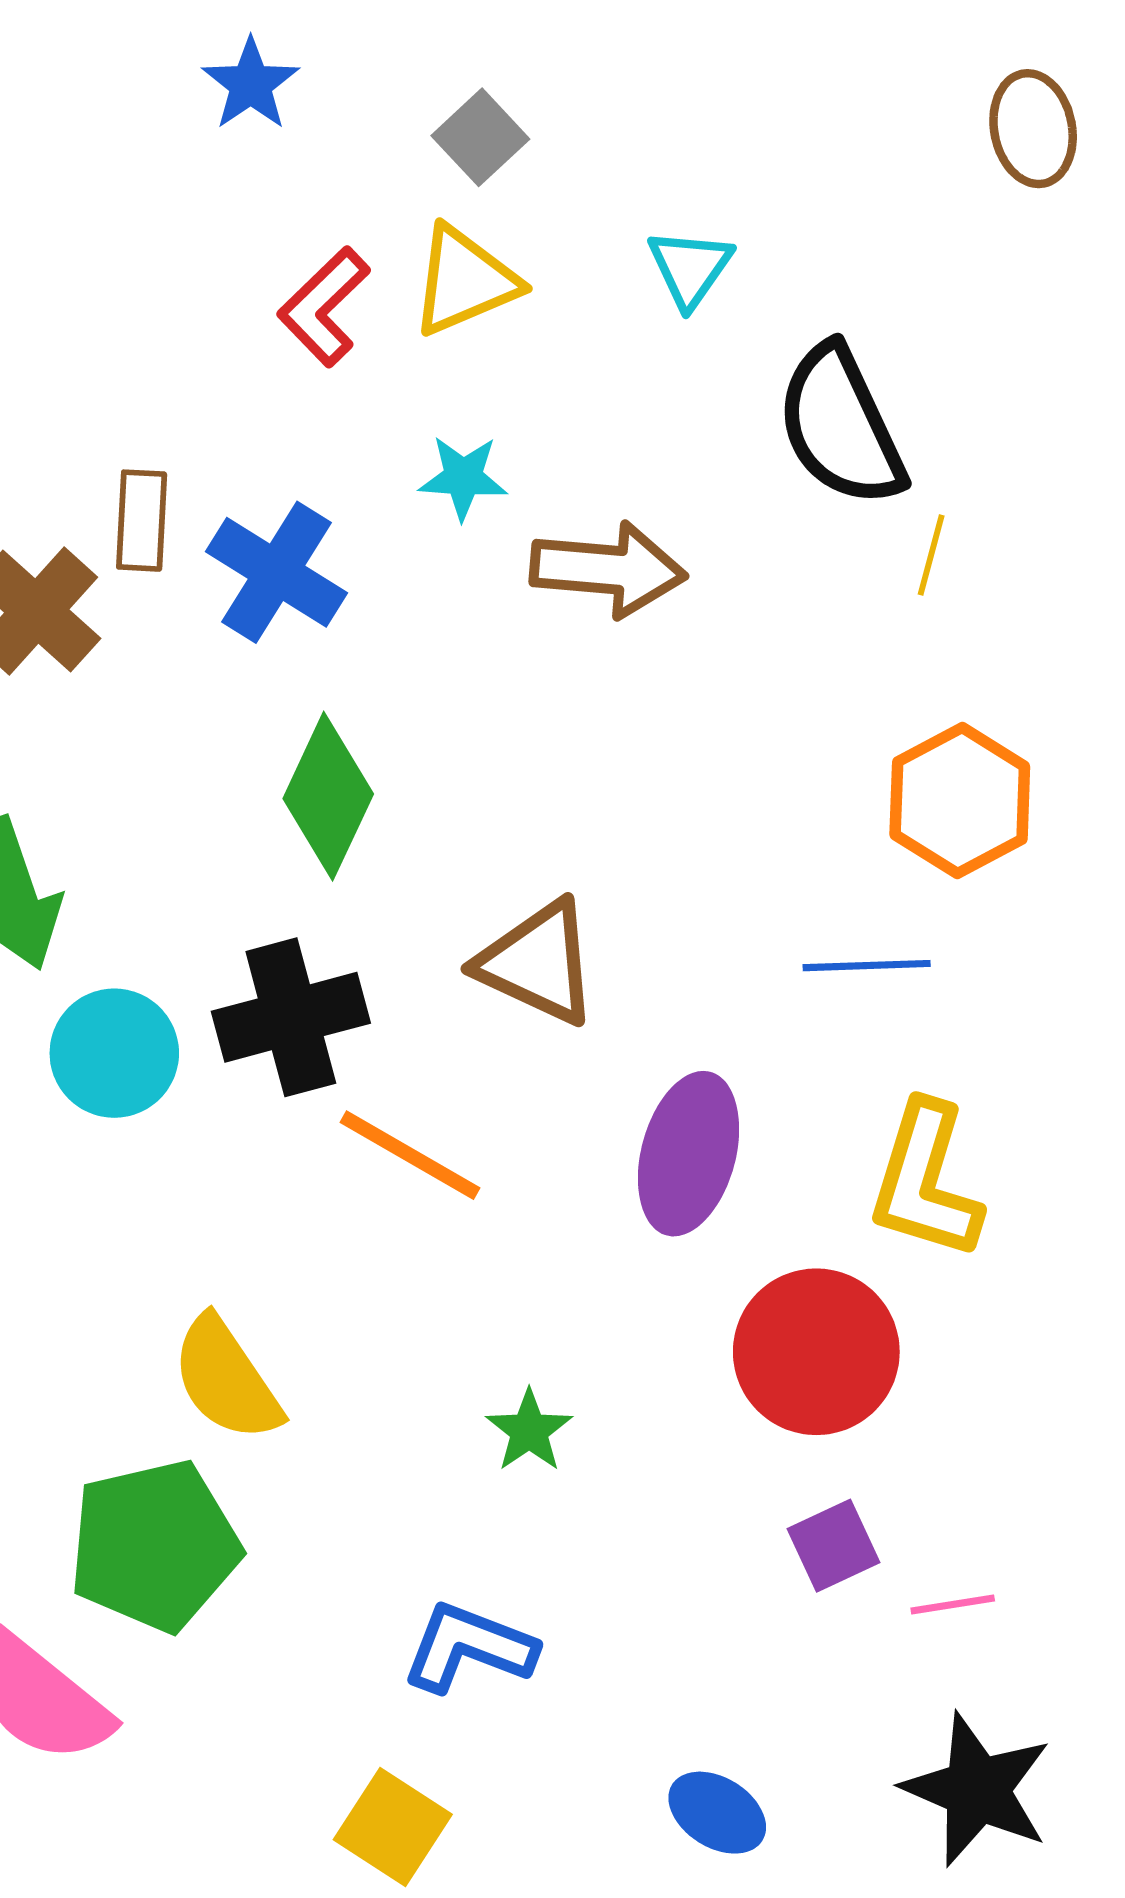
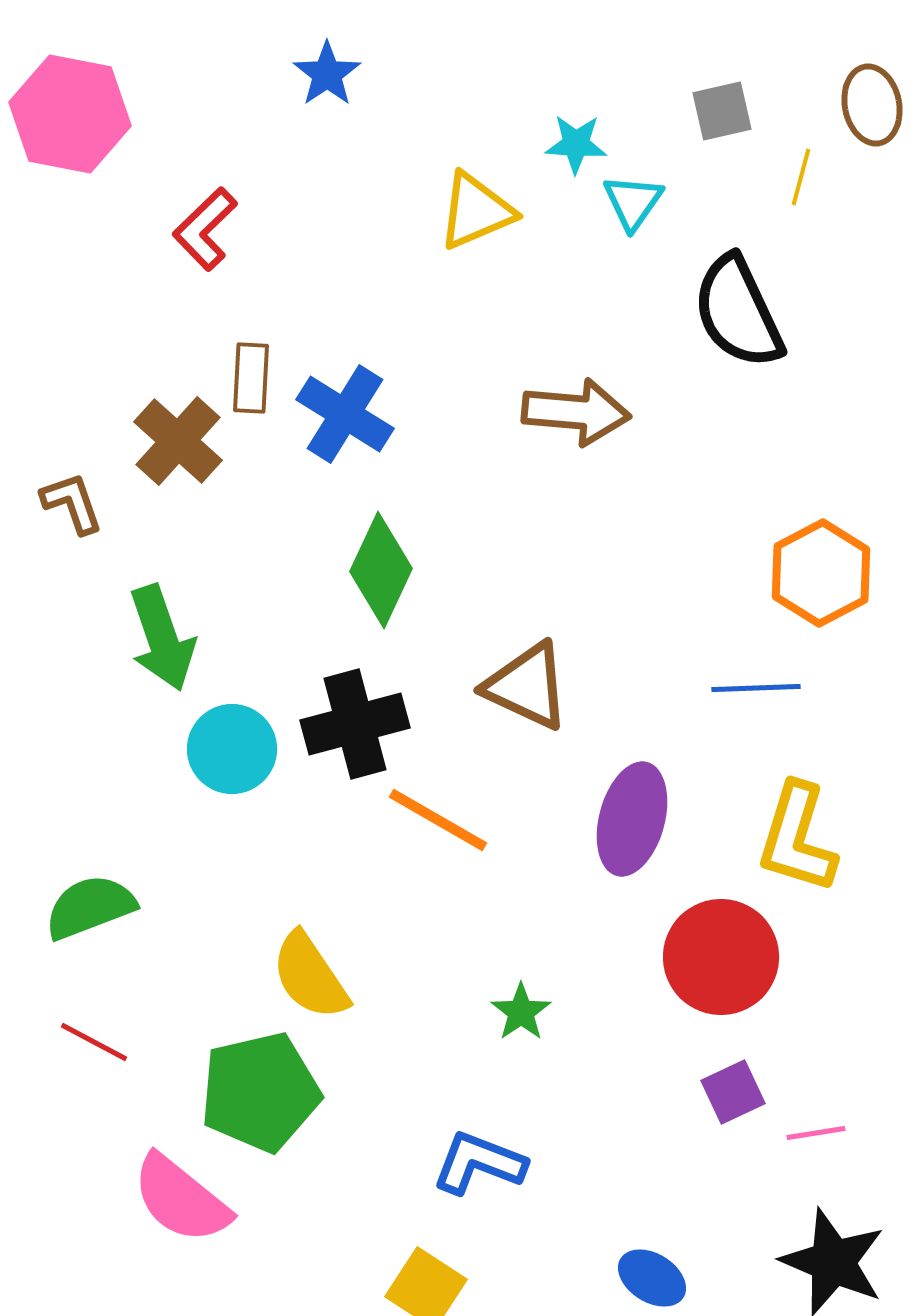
gray square: (480, 137) -> (722, 111), moved, turned 30
red L-shape: (324, 307) -> (205, 229), moved
cyan star: (463, 477) -> (576, 144), moved
yellow line: (931, 555) -> (801, 177), moved

